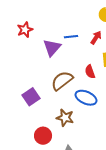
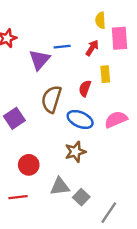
red semicircle: (90, 72) -> (85, 88), turned 40
brown semicircle: (62, 81) -> (51, 99), turned -35
brown star: (65, 118) -> (75, 152), moved, turned -30

